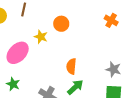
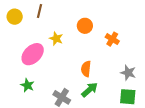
orange cross: (111, 20) -> (112, 39), moved
orange circle: (61, 24) -> (85, 26), moved

